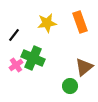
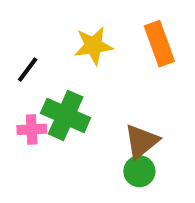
pink cross: (16, 65) -> (32, 129), turned 32
brown triangle: (84, 67) -> (141, 141), moved

